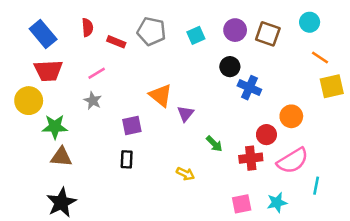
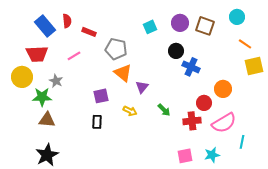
gray pentagon: (151, 31) -> (116, 49), moved
blue rectangle: (43, 34) -> (45, 26), moved
gray star: (93, 101) -> (56, 81), moved
yellow arrow: (185, 174) -> (130, 111), moved

